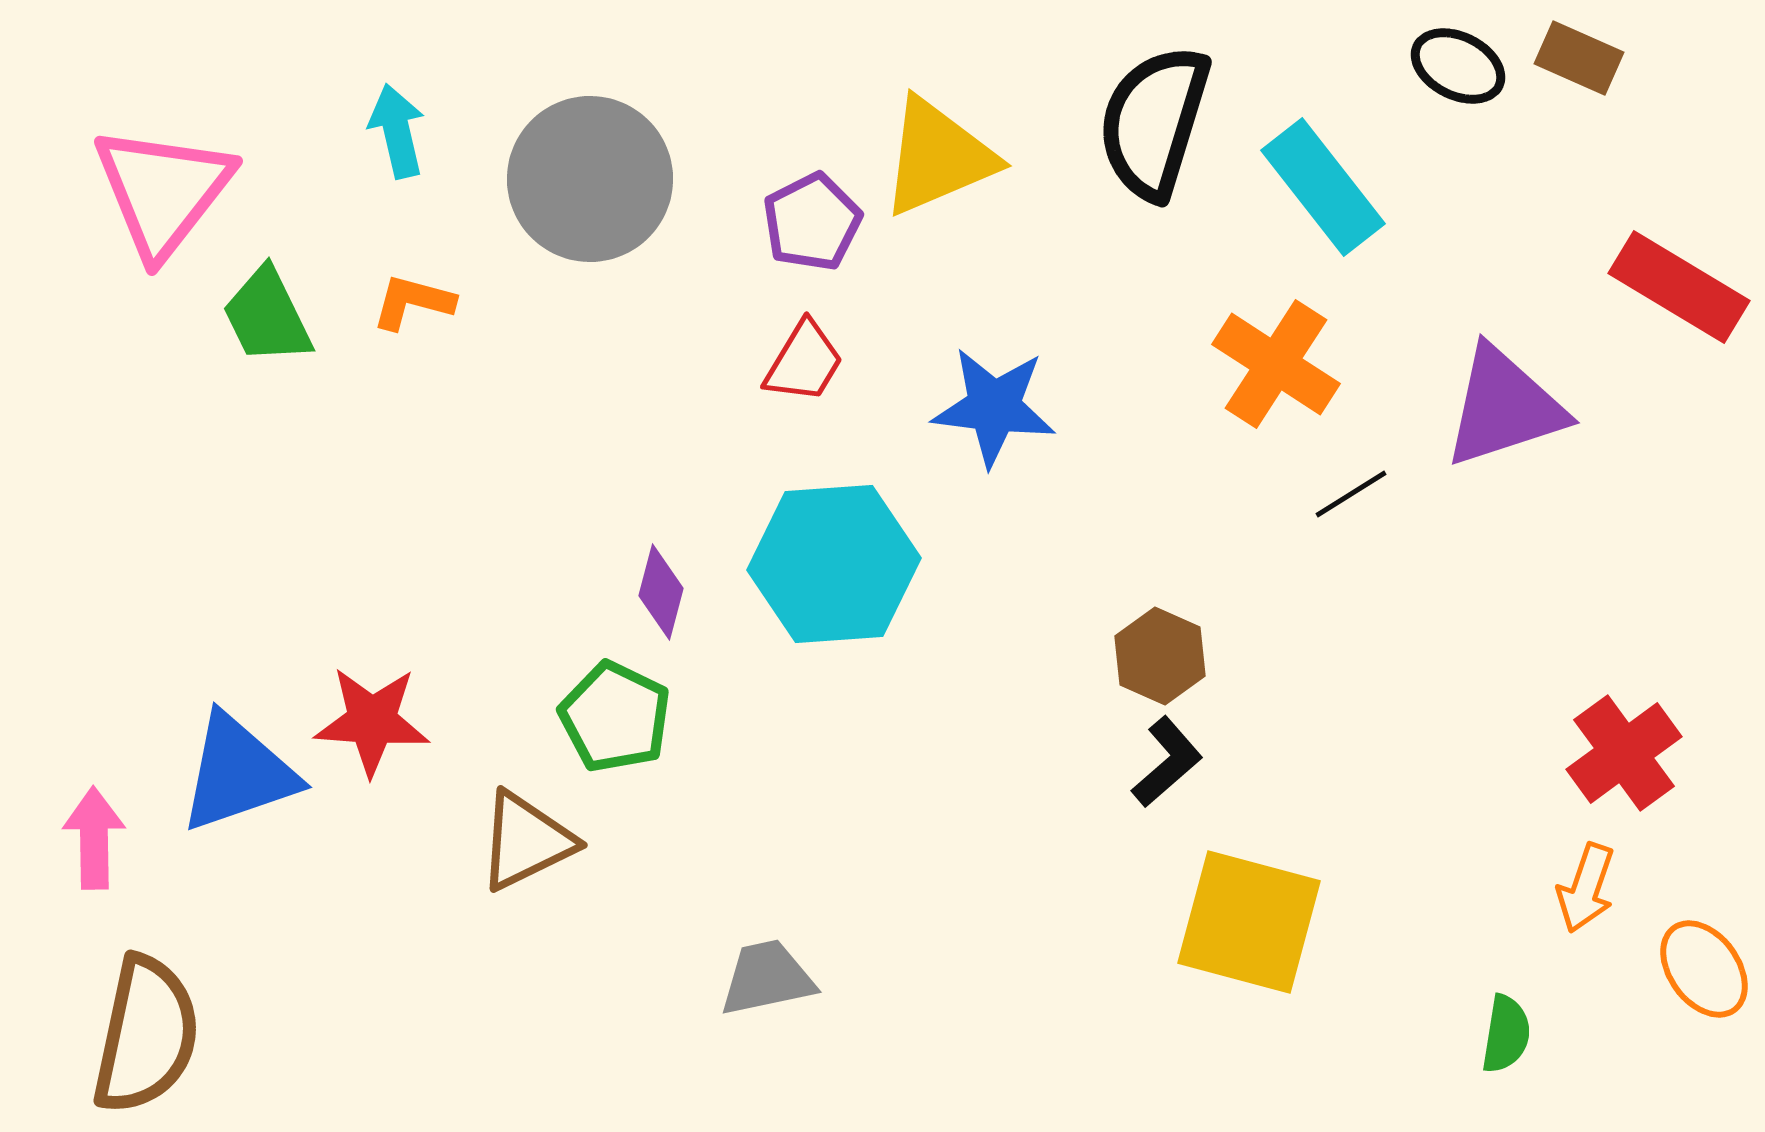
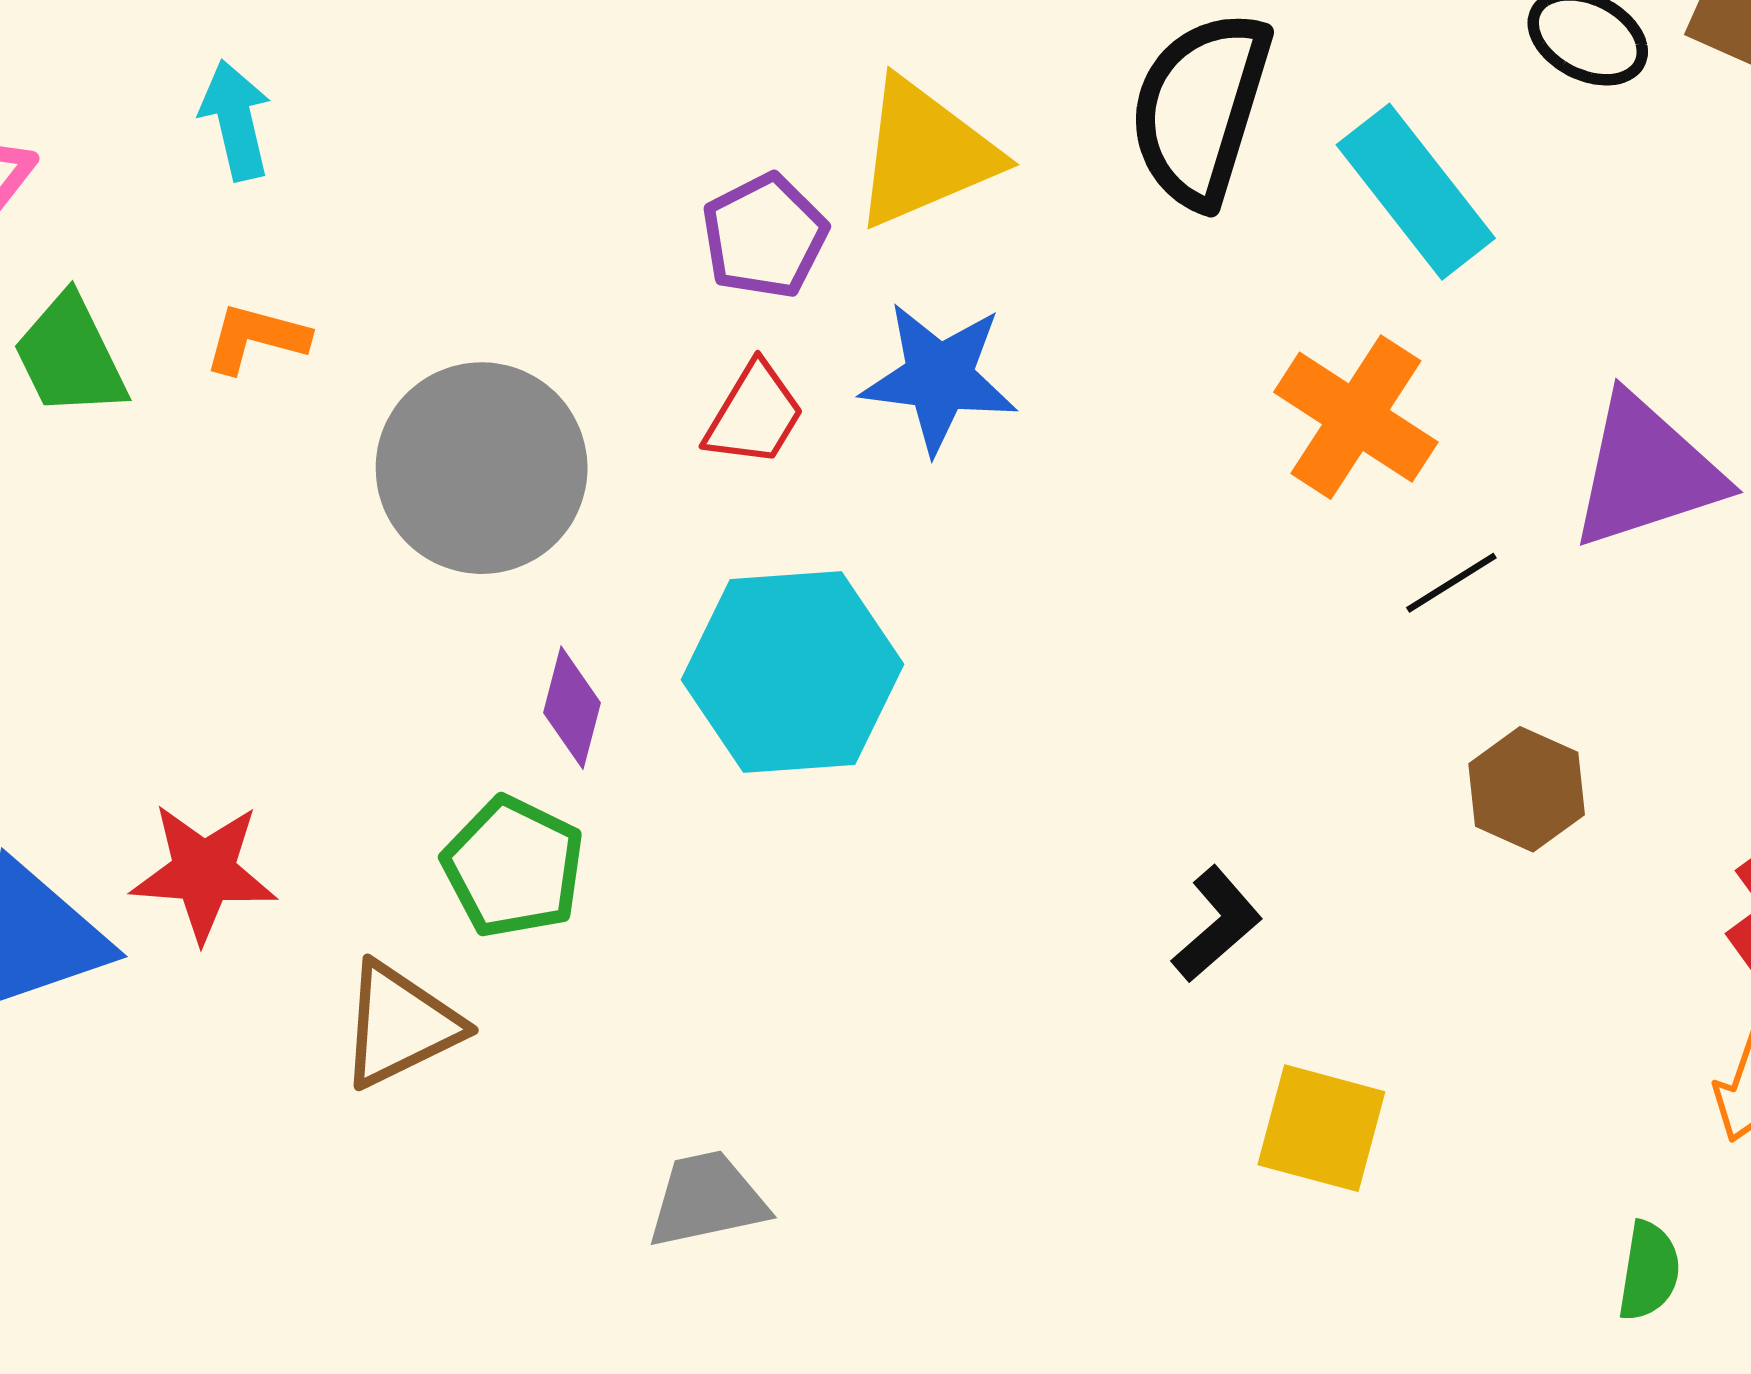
gray circle: (590, 179) -> (482, 468), moved
blue star: (994, 407) -> (939, 378), moved
brown hexagon: (1160, 656) -> (1527, 789), moved
yellow square: (1249, 922) -> (1321, 1128), size x0.7

